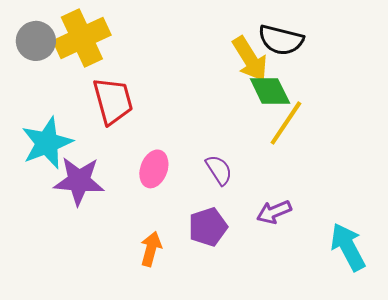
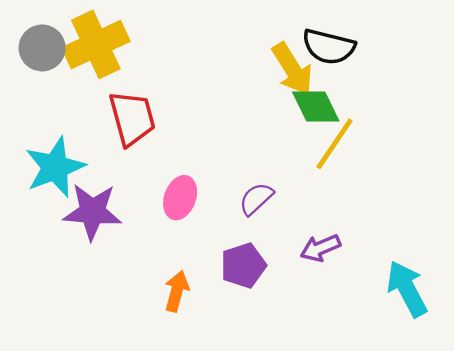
purple semicircle: (219, 170) -> (256, 199), turned -100

